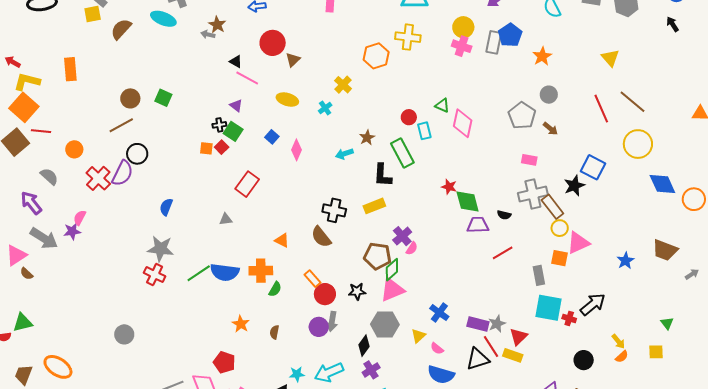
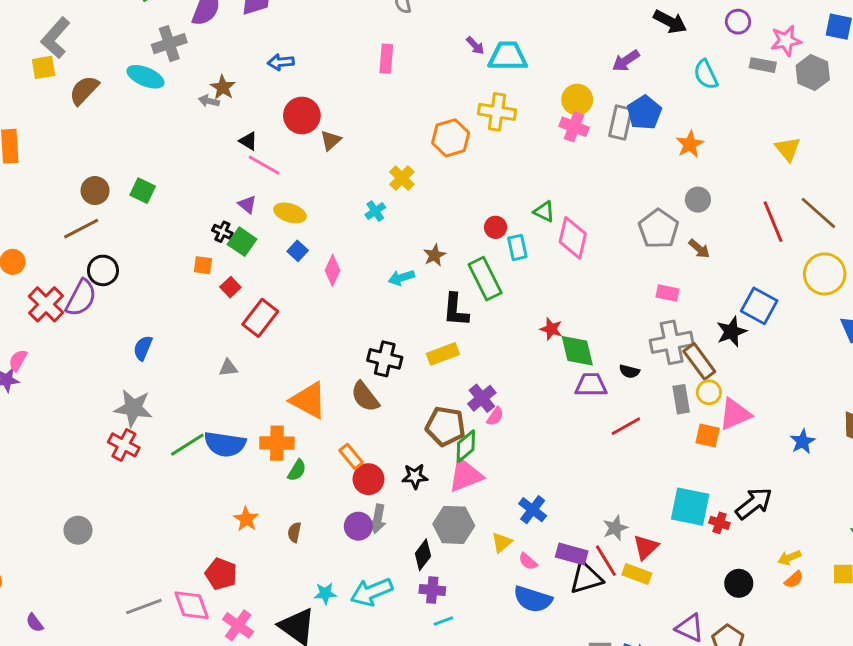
yellow ellipse: (287, 100) -> (290, 213), moved
black cross: (219, 125) -> (222, 232), turned 32
red square: (222, 147) -> (230, 287), moved
orange triangle: (282, 240) -> (308, 400), size x1.8
gray rectangle: (539, 275) -> (681, 399), moved
purple rectangle: (478, 324) -> (572, 554), moved
yellow arrow: (618, 341) -> (789, 558), turned 105
purple cross: (371, 370) -> (432, 590), turned 36

